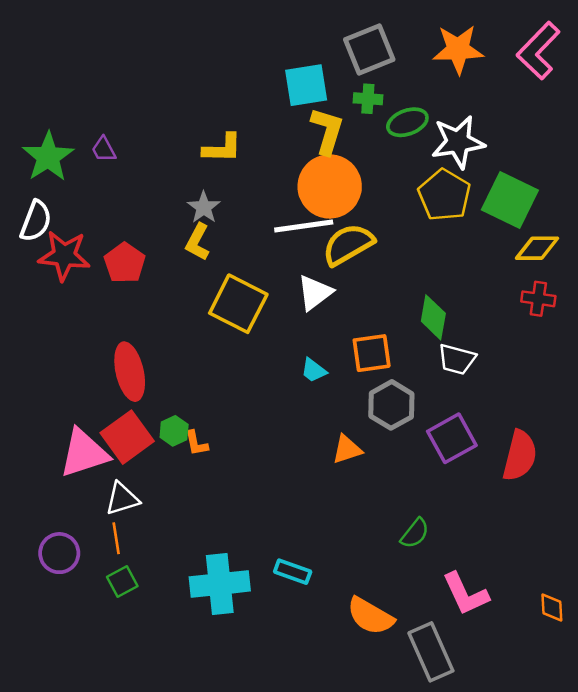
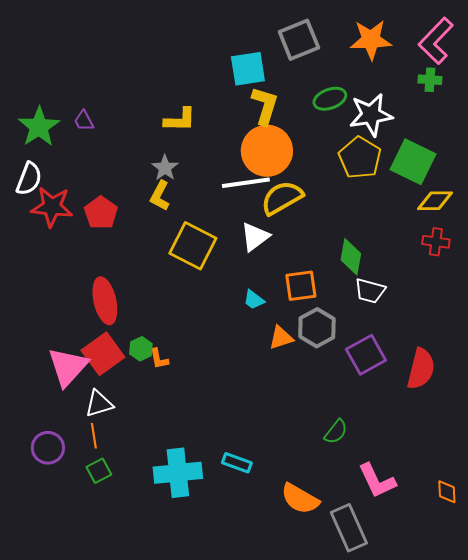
green cross: (368, 99) -> (430, 80), moved
orange triangle: (347, 449) -> (281, 338), moved
pink triangle: (84, 453) -> (68, 367), turned -30

